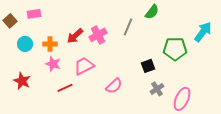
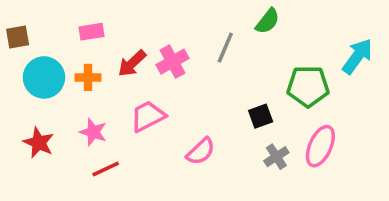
pink rectangle: (34, 14) -> (92, 32), moved
brown square: (10, 21) -> (18, 37), turned 32
cyan circle: (25, 44) -> (44, 77), size x1.5
pink star: (53, 64) -> (93, 132), moved
red line: (65, 88) -> (106, 169), moved
pink ellipse: (182, 99) -> (320, 146), moved

